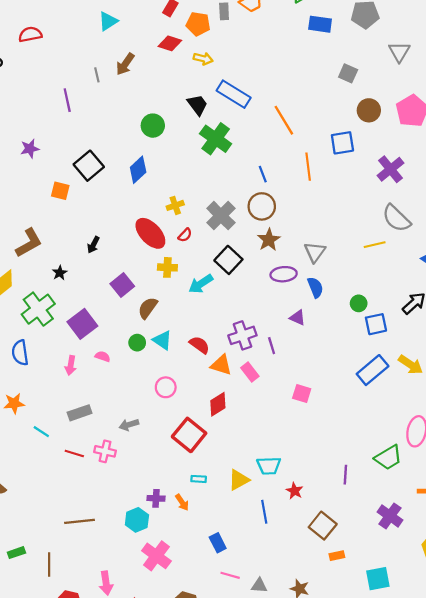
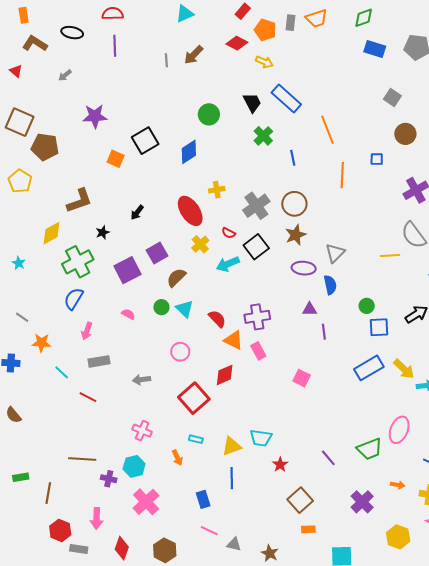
purple line: (67, 100) -> (115, 46), moved
green cross: (216, 139) -> (263, 136), size x0.7
blue square: (342, 143) -> (377, 159), size x0.6
purple star: (30, 149) -> (95, 116), size x1.4
blue line: (263, 174) -> (293, 158), moved
red semicircle: (185, 235) -> (229, 233), moved, turned 64
yellow cross: (167, 267) -> (200, 244), turned 36
purple triangle: (298, 318) -> (309, 309), turned -35
purple square: (82, 324) -> (128, 270), moved
purple line: (272, 346) -> (324, 332), moved
blue semicircle: (20, 353) -> (74, 299), moved, turned 30
pink arrow: (71, 365) -> (87, 331), moved
pink cross: (105, 451) -> (142, 431), moved
purple line: (345, 475) -> (328, 458), turned -54
purple cross: (156, 498) -> (109, 479), moved
blue line: (264, 512) -> (232, 478), moved

